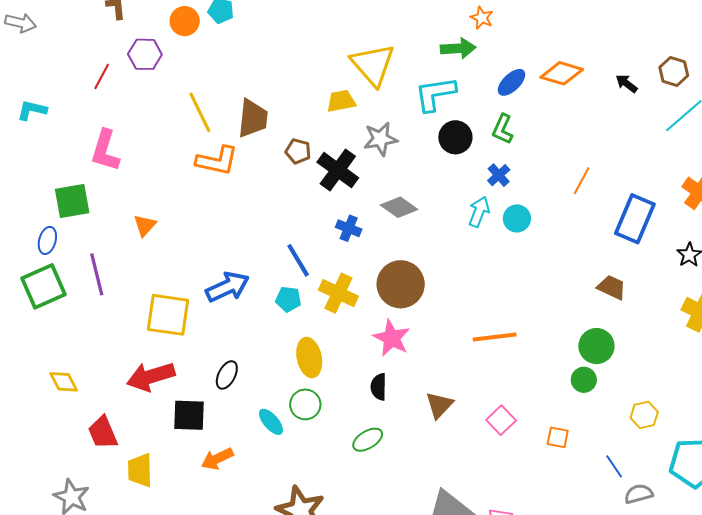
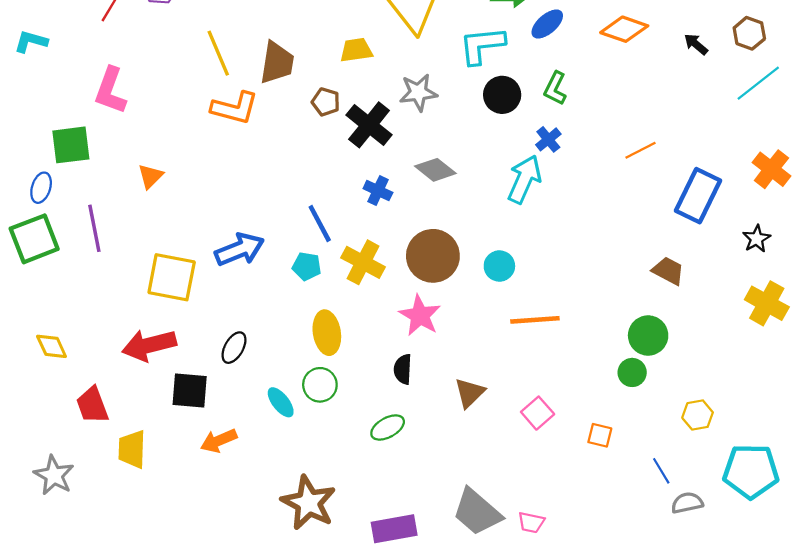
blue ellipse: (512, 82) -> (547, 24), moved
yellow trapezoid: (341, 101) -> (356, 50), moved
orange line: (582, 181) -> (641, 150), turned 32
cyan arrow: (479, 212) -> (524, 179), size x1.4
cyan circle: (517, 218) -> (499, 266), moved

